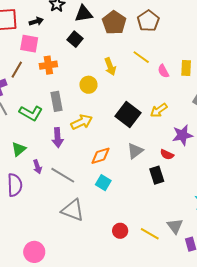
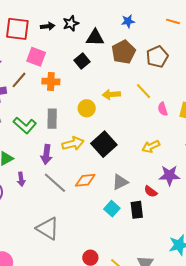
black arrow: (36, 21) -> (48, 26), moved
yellow arrow: (110, 67) -> (111, 94), turned 96
black square: (128, 115) -> (104, 144), moved
gray line: (63, 175) -> (55, 183), moved
cyan square: (103, 183) -> (112, 209), moved

